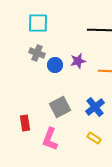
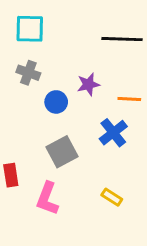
blue circle: (55, 65) -> (56, 102), moved
blue cross: (95, 107) -> (113, 133), moved

